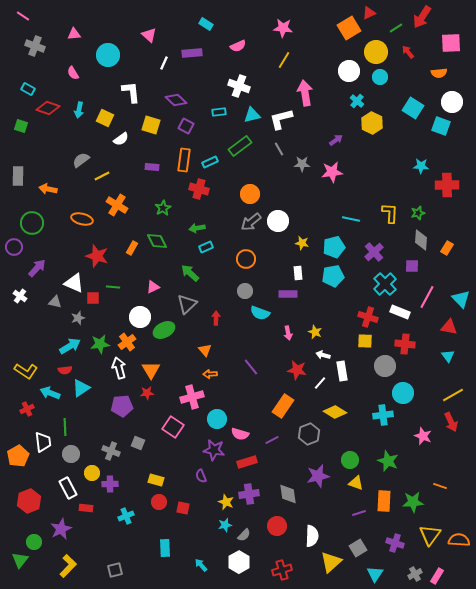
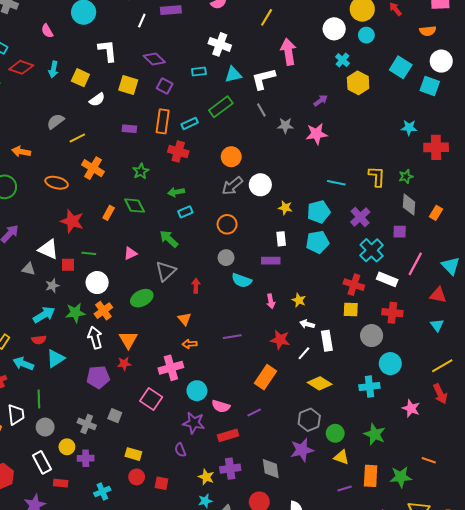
white circle: (140, 317) -> (97, 283), moved
purple line: (251, 367) -> (232, 337), turned -60
gray hexagon: (309, 434) -> (309, 420), moved

